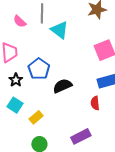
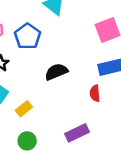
blue pentagon: (39, 69) -> (28, 36), moved

